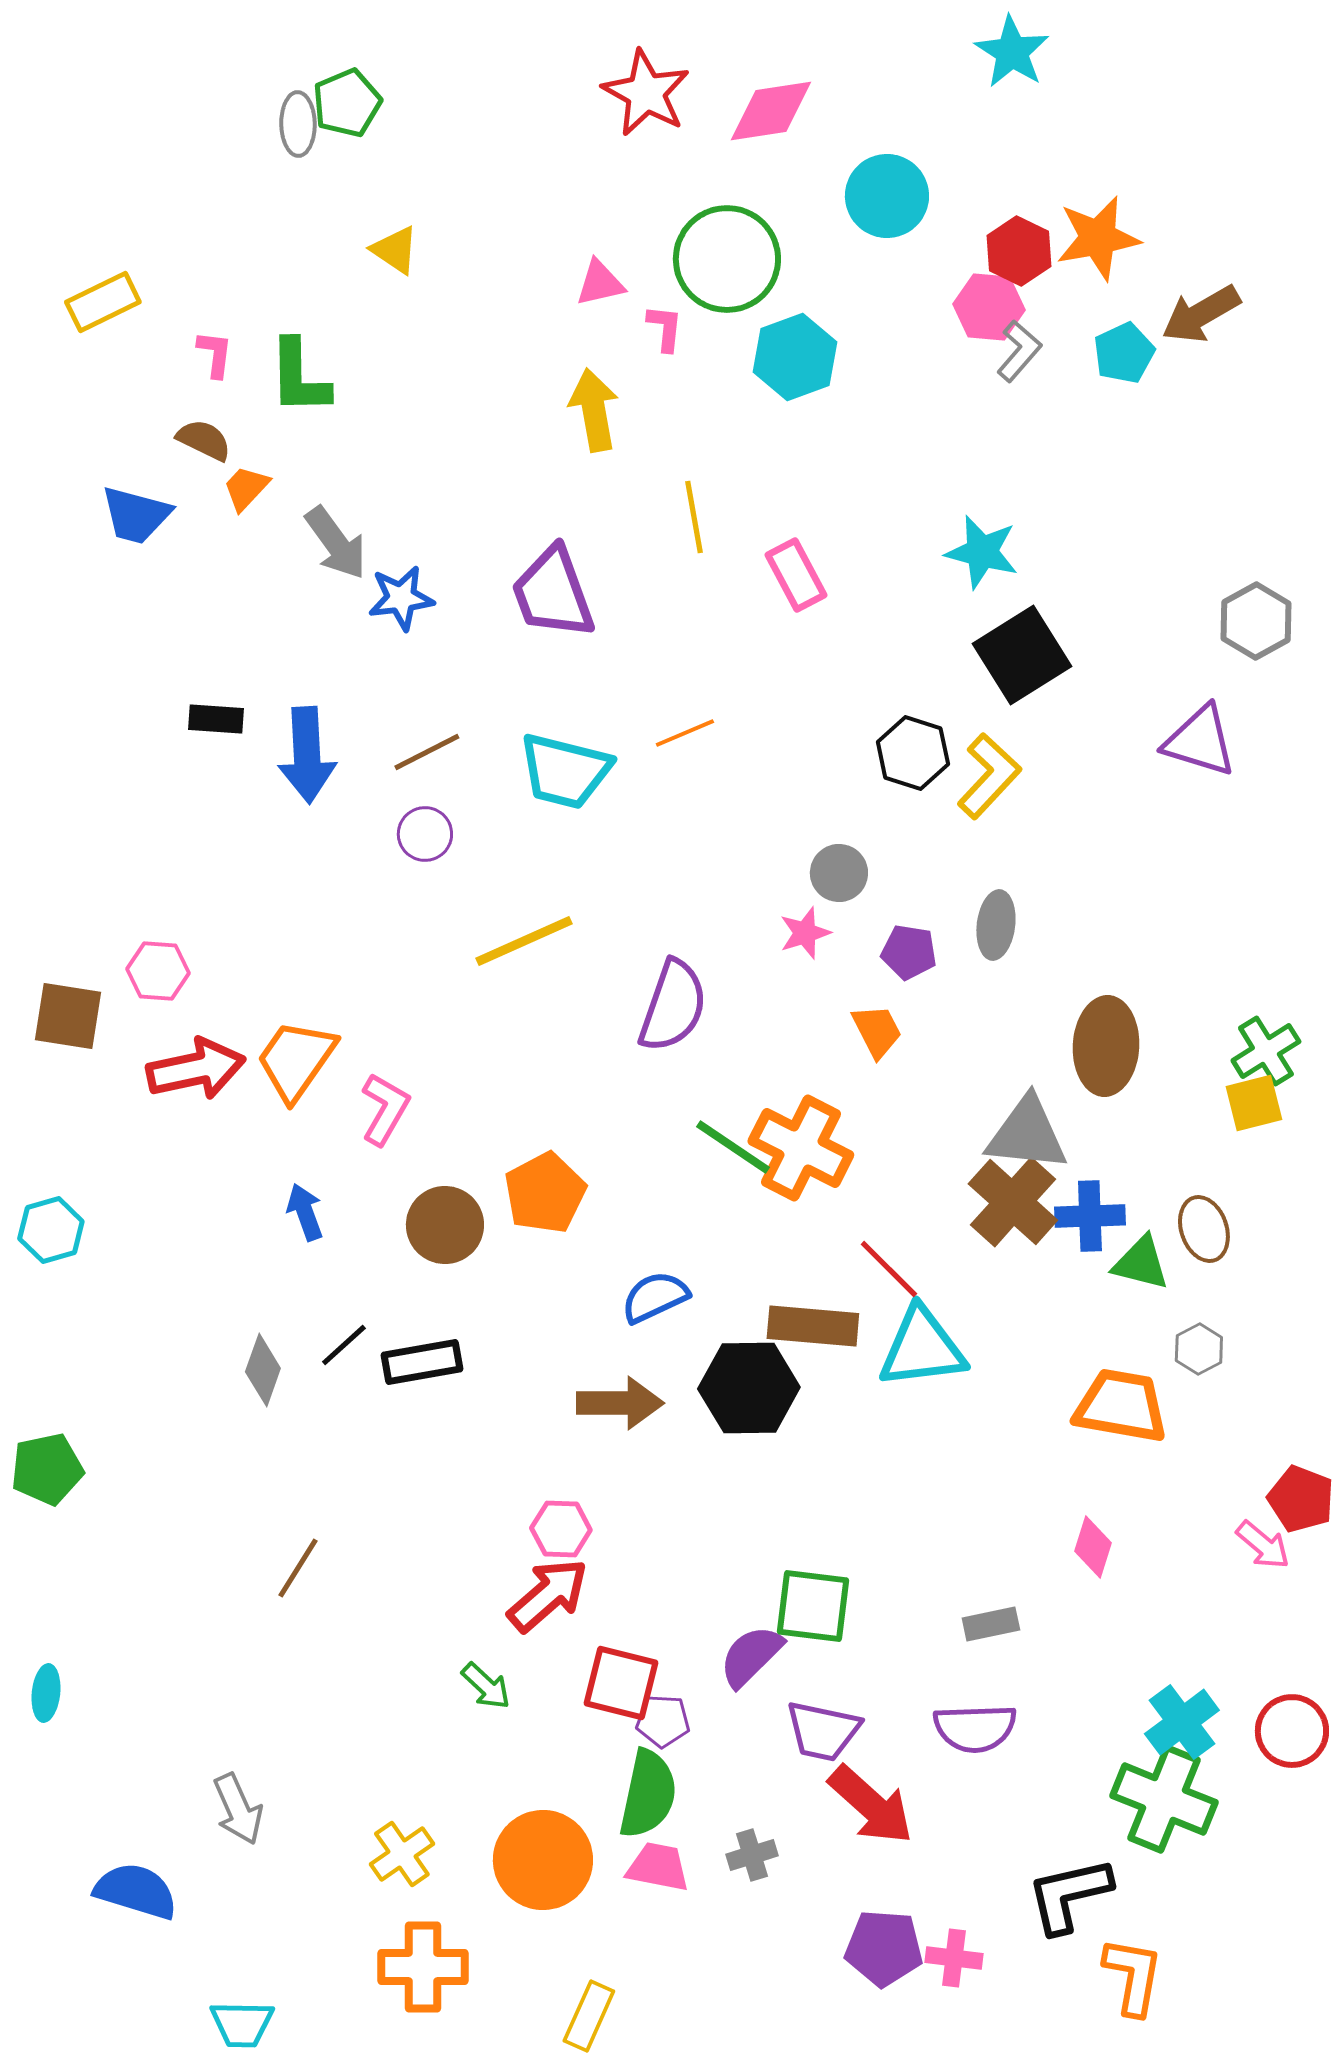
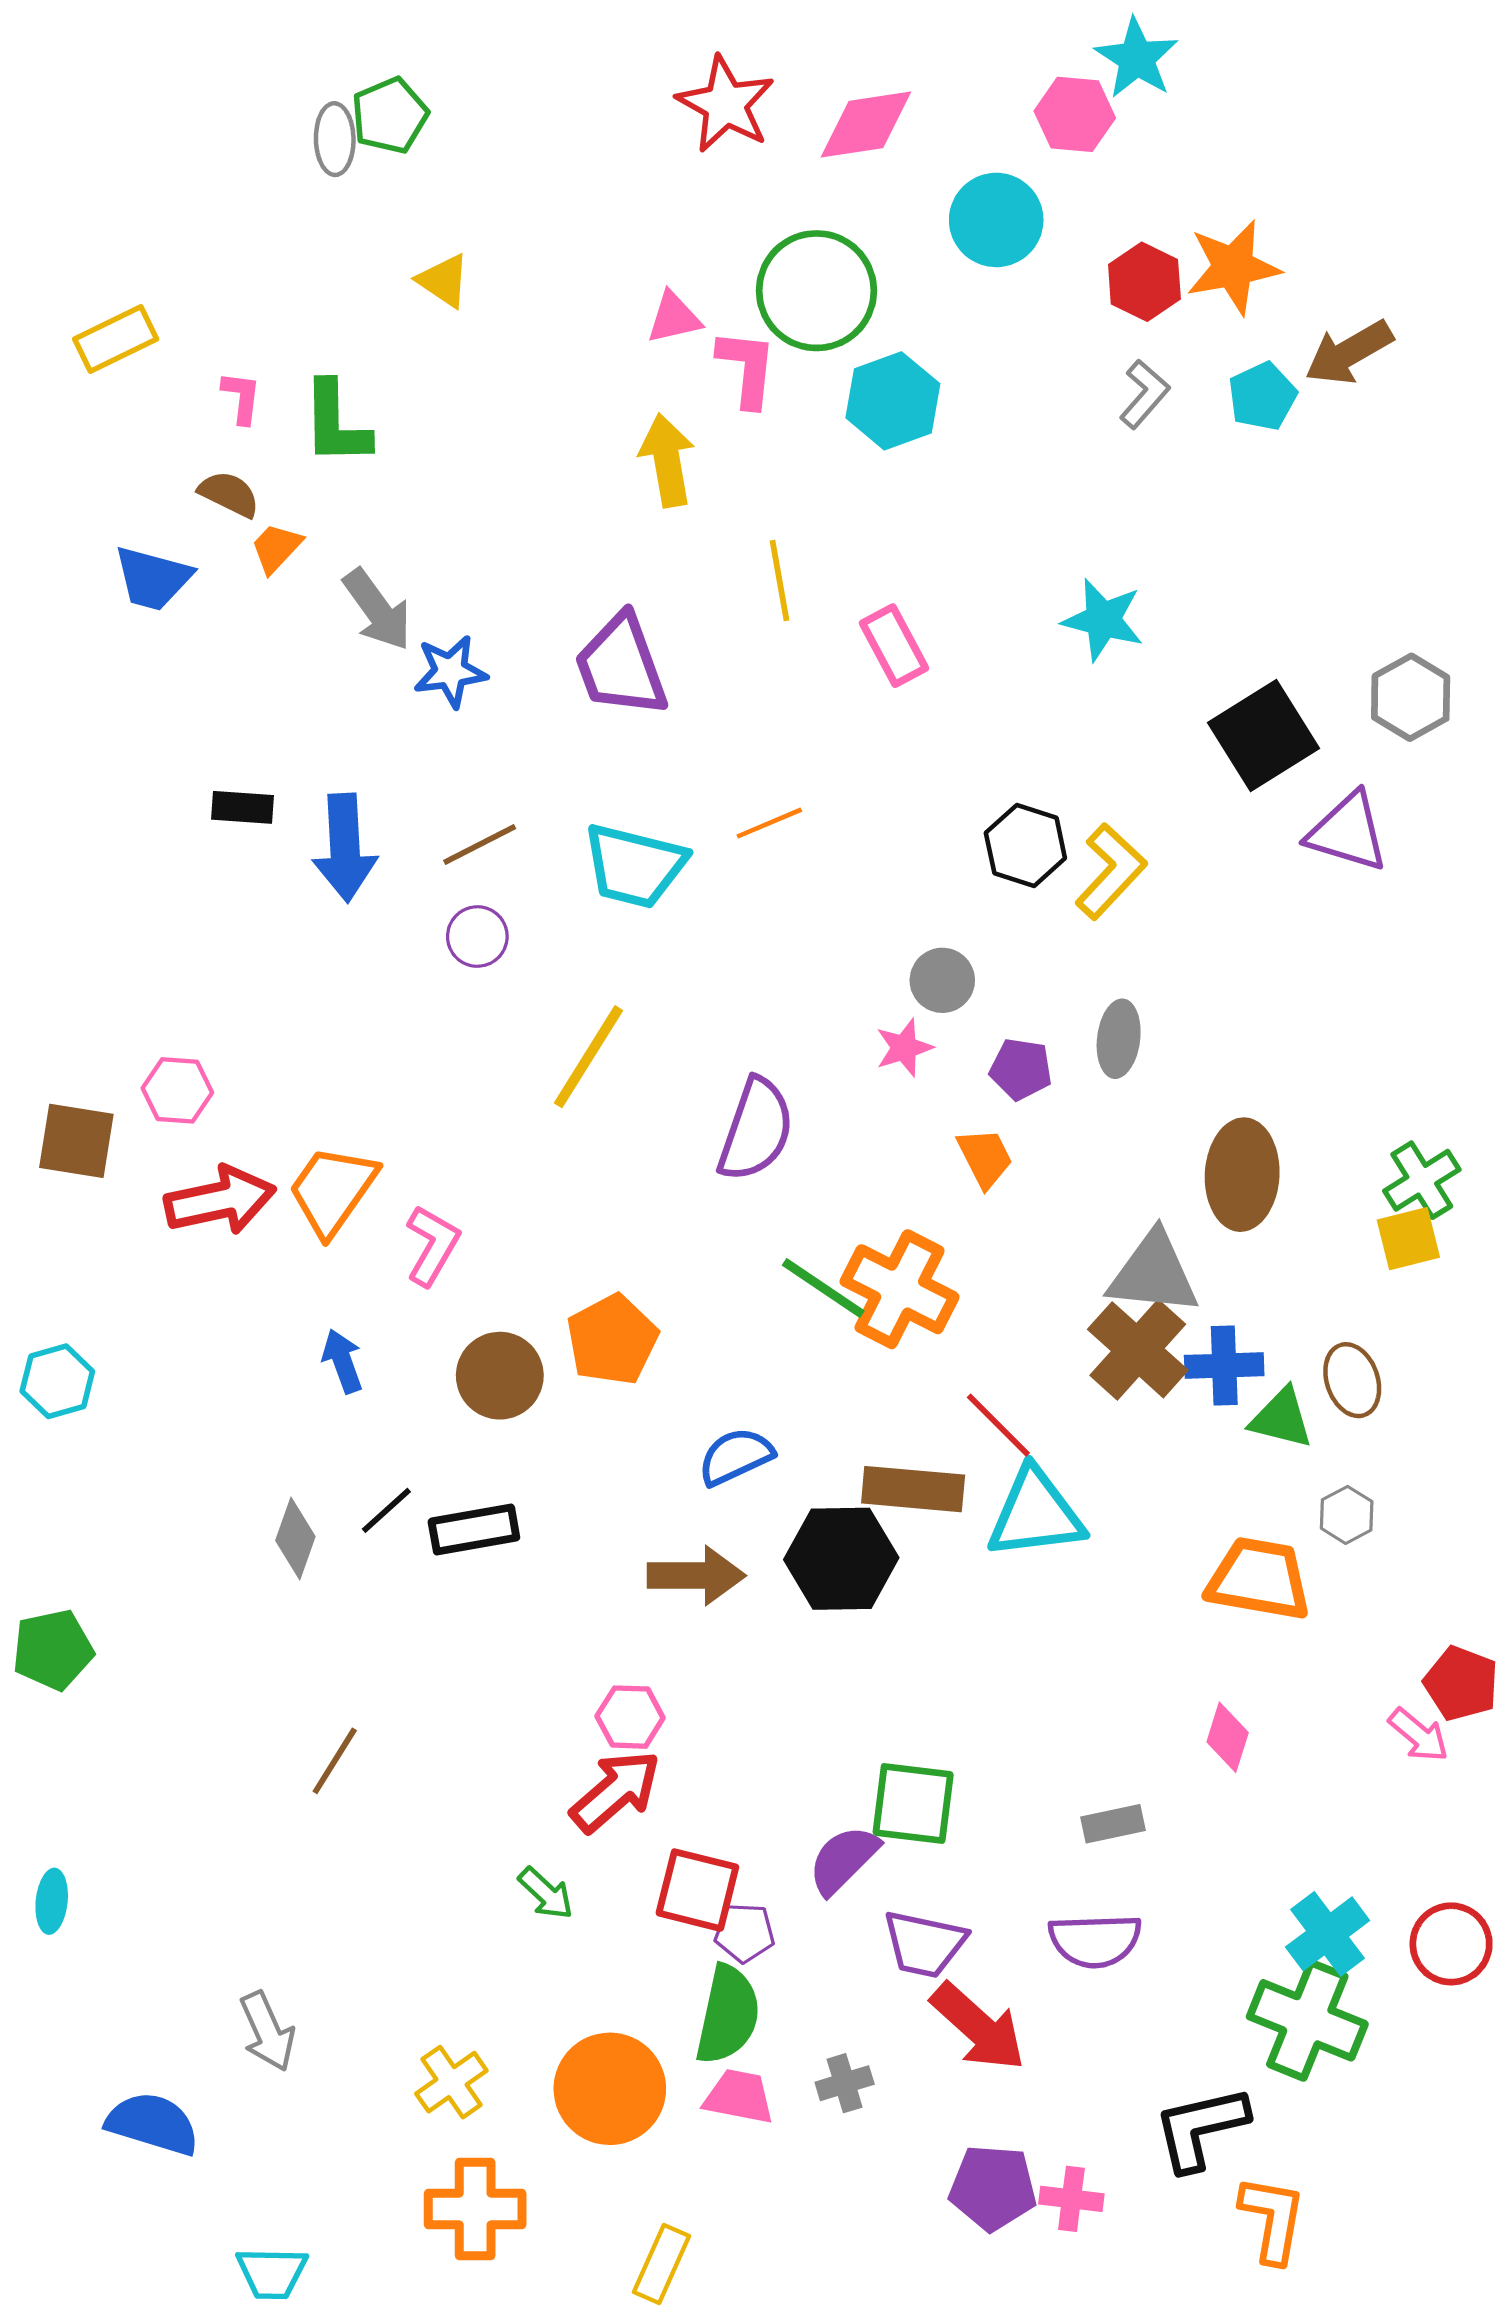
pink hexagon: (989, 307) -> (1075, 114), moved
pink L-shape: (665, 328) -> (747, 368), size x1.5
black square: (1022, 655) -> (1263, 735), moved
yellow line: (524, 941) -> (589, 1057), turned -34

